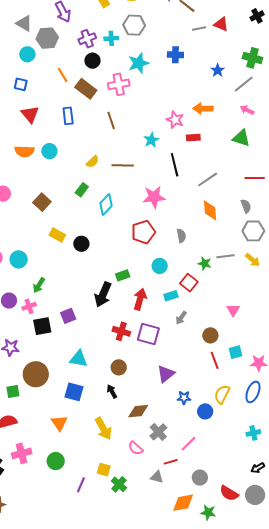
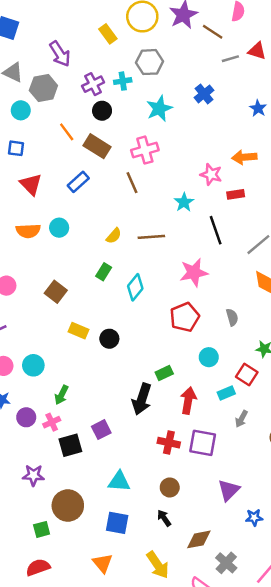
blue cross: (175, 55) -> (204, 94), turned -35
pink cross: (119, 84) -> (145, 150), moved
blue rectangle: (68, 116) -> (78, 182), turned 60

